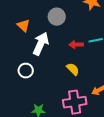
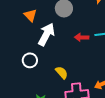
yellow semicircle: (73, 69) -> (62, 73), moved

